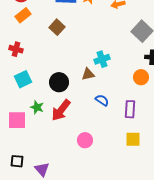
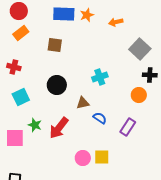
brown square: (57, 27) -> (55, 45), turned -35
brown triangle: (88, 74) -> (83, 103), moved
black circle: (59, 82) -> (57, 85), moved
purple rectangle: (130, 109) -> (128, 127), turned 30
yellow square: (133, 139) -> (102, 157), moved

